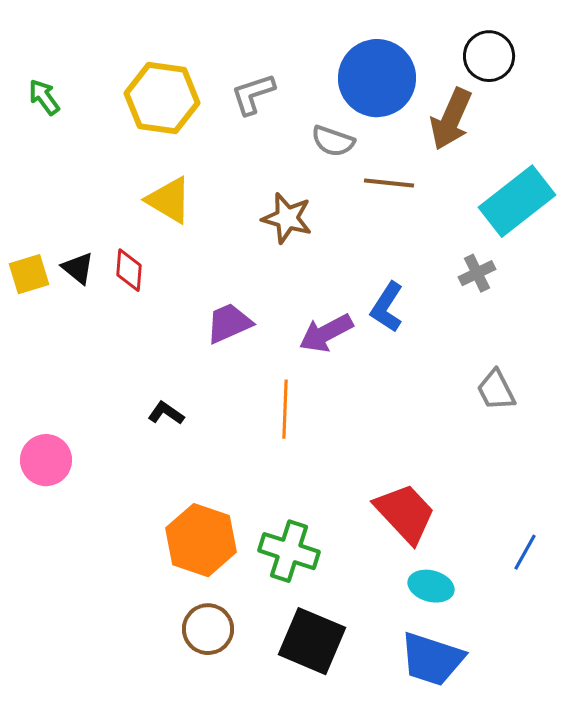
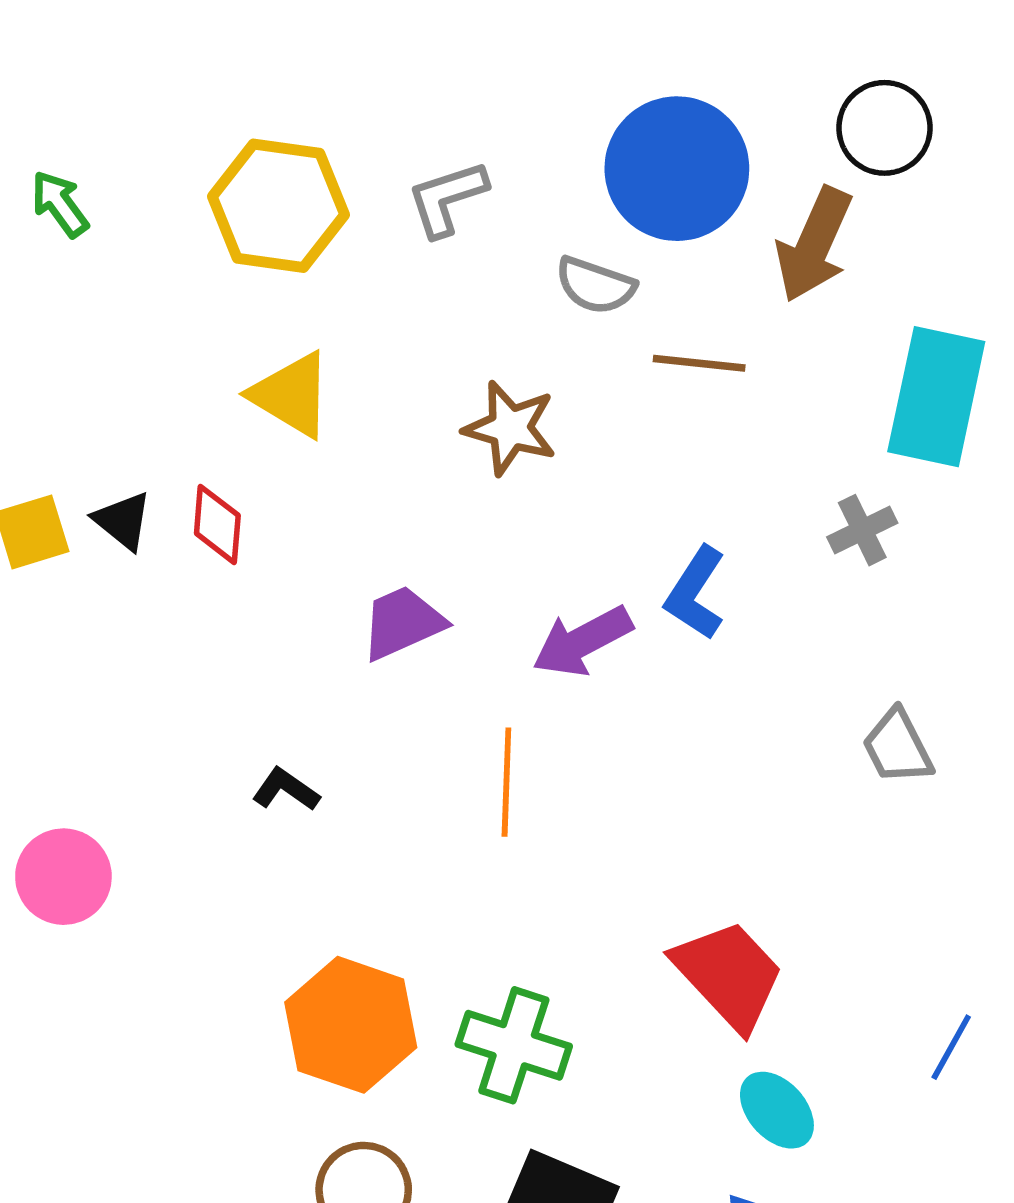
cyan rectangle: (517, 201) -> (936, 397), turned -40
cyan ellipse: (431, 586) -> (777, 1110), turned 33

